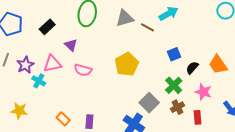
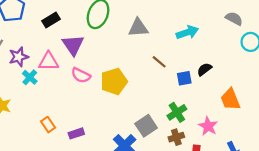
brown line: (148, 27) -> (159, 62), moved
purple triangle: (71, 45) -> (73, 45), size x1.5
yellow pentagon: (127, 64) -> (114, 81), moved
black semicircle: (192, 68) -> (204, 69), moved
purple rectangle: (89, 122) -> (76, 133), turned 56

